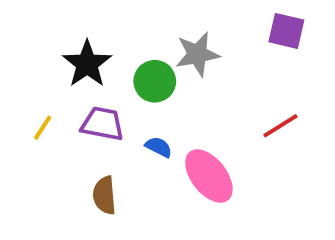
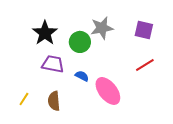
purple square: (286, 31) -> (144, 30), moved
yellow line: (43, 128) -> (24, 99), moved

